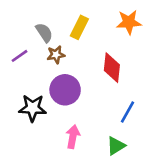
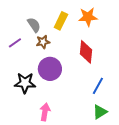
orange star: (129, 22) -> (88, 17), moved
pink arrow: (73, 137) -> (45, 112), moved
green triangle: (116, 146) -> (100, 112), moved

